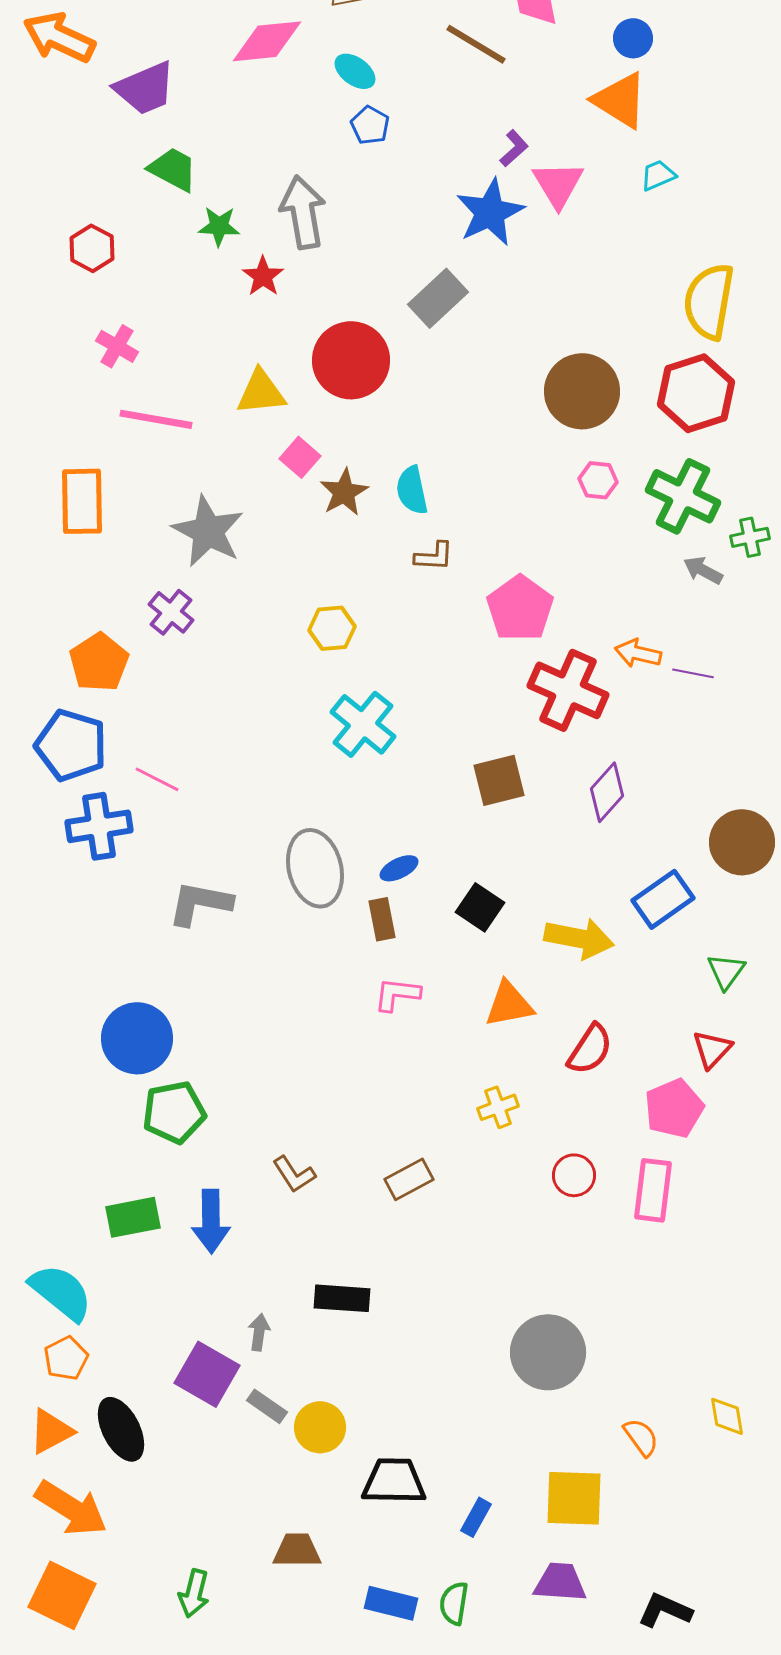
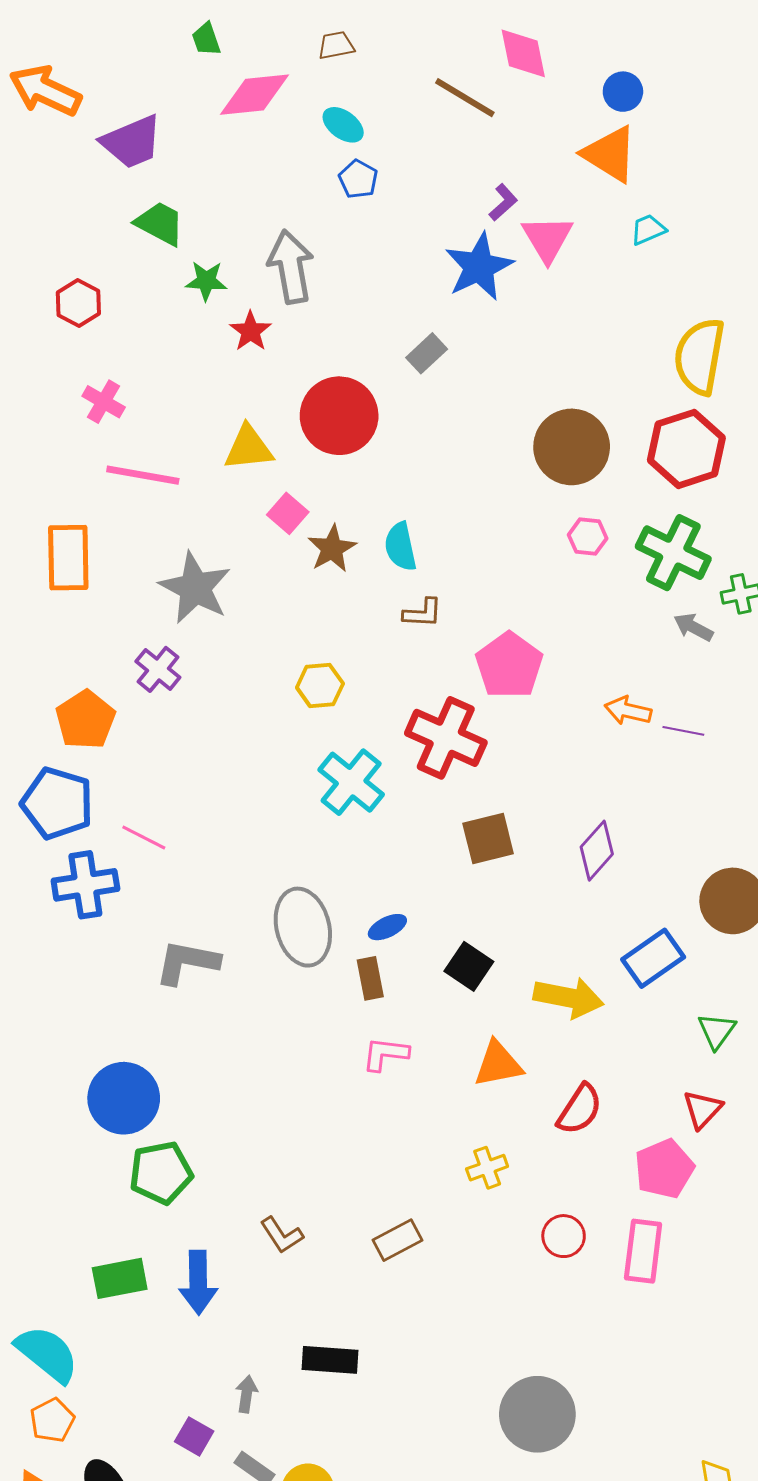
gray rectangle: (438, 298) -> (427, 353), size x0.7
red cross: (568, 690) -> (446, 738), moved
purple square: (207, 1374) -> (194, 1436), size x0.6

